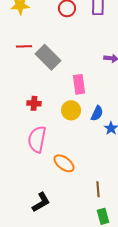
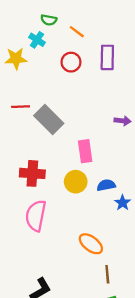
red cross: (34, 103) -> (32, 173), size x1.5
blue semicircle: (97, 113) -> (106, 185), turned -126
orange ellipse: (64, 163) -> (91, 244), moved

